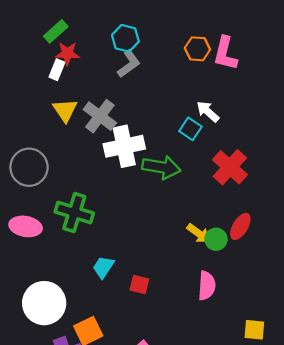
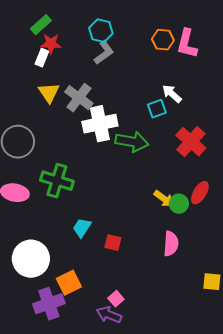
cyan square: (190, 129) -> (157, 109), turned 36

